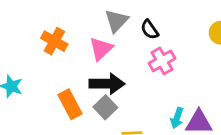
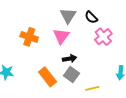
black arrow: (107, 84) -> (70, 59), size x0.6

